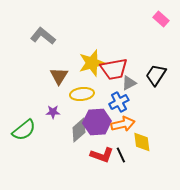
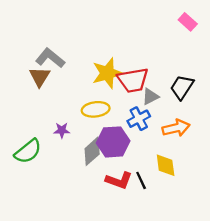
gray L-shape: (43, 36) -> (50, 58), moved
brown triangle: (59, 76) -> (40, 77), moved
orange arrow: (123, 124) -> (176, 128), moved

